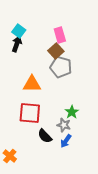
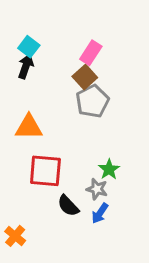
pink rectangle: (60, 35) -> (91, 53), turned 49
gray pentagon: (61, 67) -> (92, 101), turned 30
orange triangle: (32, 84) -> (29, 127), moved

